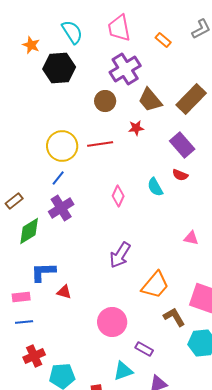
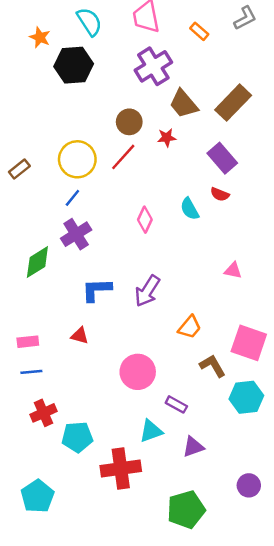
brown circle: (105, 101) -> (129, 122), moved
red line: (100, 144) -> (123, 157), turned -40
brown rectangle: (14, 201) -> (19, 169), moved
blue L-shape: (43, 272) -> (97, 290), moved
orange trapezoid: (155, 285) -> (190, 327), size x0.7

